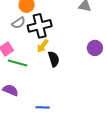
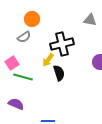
black cross: (40, 26) -> (62, 44), moved

